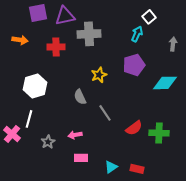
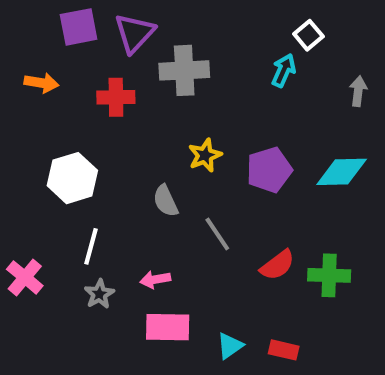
purple triangle: (65, 16) -> (135, 33), turned -35
purple pentagon: (134, 65) -> (269, 170), moved
white line: (29, 119) -> (91, 246), moved
pink rectangle: (81, 158) -> (168, 327), size x1.5

